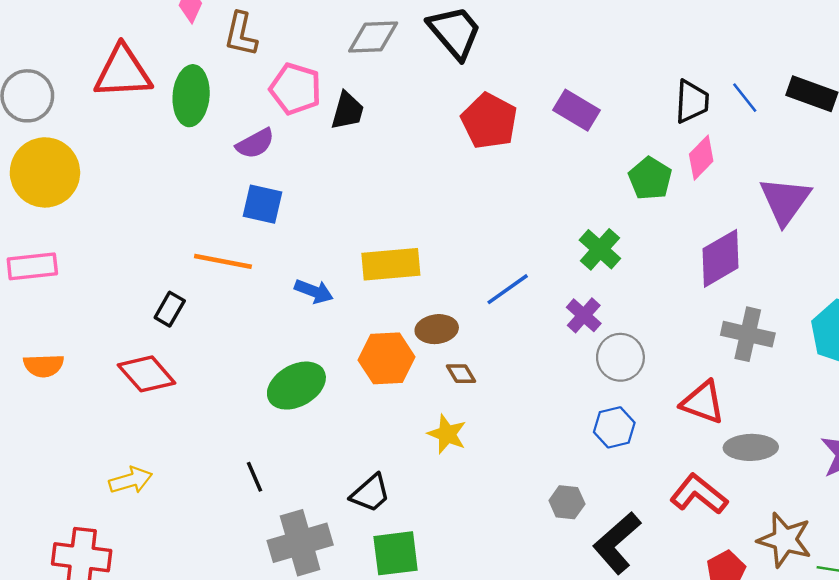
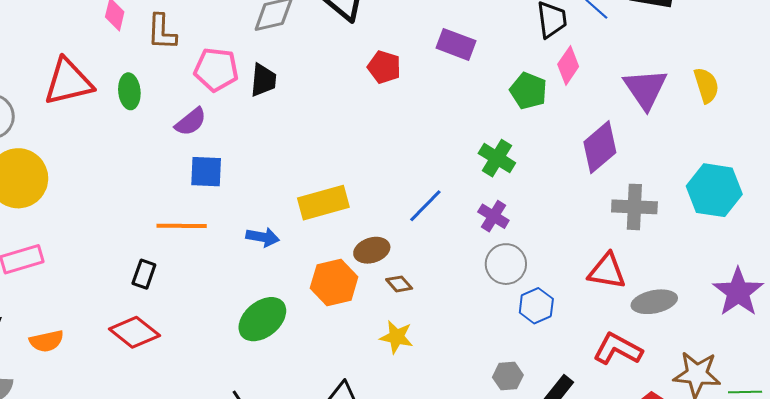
green ellipse: (191, 96) -> (129, 91), size x0.7
red pentagon: (489, 121) -> (384, 67), size x0.7
gray circle: (620, 357) -> (506, 264), moved

